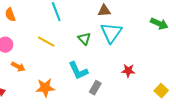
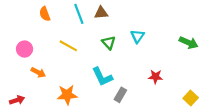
brown triangle: (104, 11) -> (101, 13), moved
orange semicircle: (10, 15) -> (45, 14), moved
green arrow: (159, 24) -> (189, 43), moved
cyan triangle: (111, 33) -> (137, 36), size x0.6

